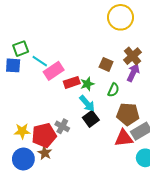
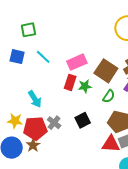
green square: (21, 49) -> (28, 30), moved
brown square: (106, 64) -> (106, 71), size x1.6
pink rectangle: (54, 71) -> (77, 62), moved
red rectangle: (72, 82) -> (70, 82), turned -63
cyan arrow: (87, 104) -> (35, 99), moved

